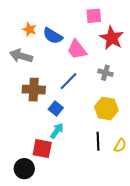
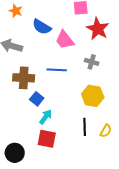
orange star: (30, 30) -> (16, 11), moved
blue line: (68, 81) -> (57, 70), turned 48
blue square: (56, 109) -> (37, 99), moved
red square: (42, 149) -> (47, 139), moved

